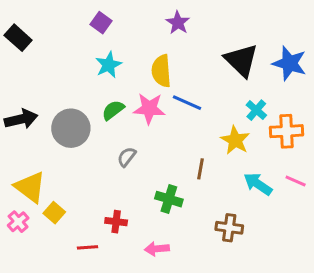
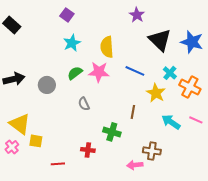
purple star: (178, 23) -> (137, 15), moved
blue line: (187, 103) -> (135, 71), moved
gray circle: (71, 128) -> (47, 85), size x0.7
orange cross: (286, 131) -> (190, 87), turned 30
gray semicircle: (127, 157) -> (84, 104), turned -64
yellow square: (54, 213) -> (36, 141), turned -32
red cross: (116, 222) -> (88, 150), moved
pink arrow: (157, 249) -> (135, 165), moved

